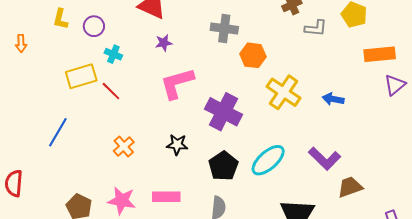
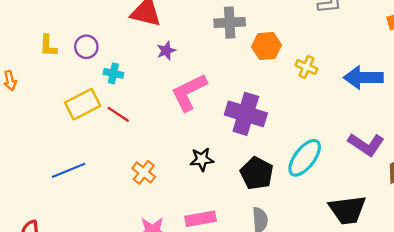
yellow cross: (284, 92) -> (306, 67), moved, size x0.6
blue arrow: (333, 99) -> (363, 77), size x1.6
blue line: (58, 132) -> (69, 170), turned 48

